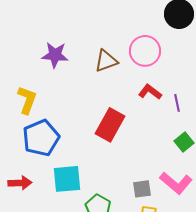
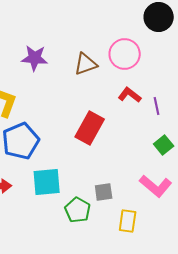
gray square: (142, 189) -> (104, 192), moved

